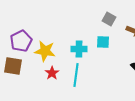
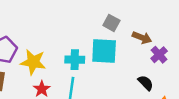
cyan square: (103, 42) -> (104, 51), size x1.6

